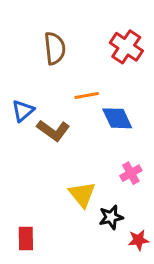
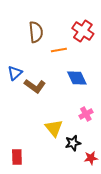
orange line: (87, 95) -> (59, 50), moved

